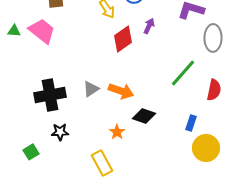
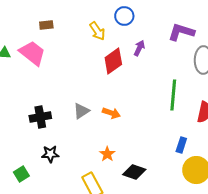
green line: (183, 73) -> (173, 95), turned -36
orange arrow: (121, 91) -> (111, 113), size x0.7
black cross: (50, 95) -> (40, 117), size x0.7
black diamond: (144, 116) -> (134, 172), moved

